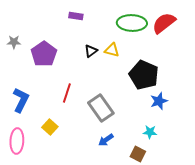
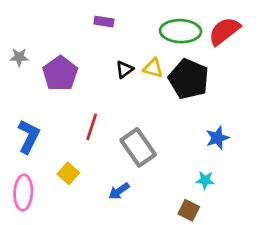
black pentagon: (144, 75) -> (189, 79), moved
blue arrow: (106, 140) -> (119, 191), moved

